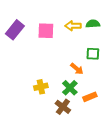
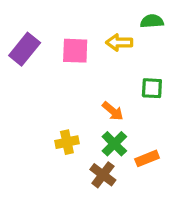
green semicircle: (93, 24) -> (152, 21), moved
orange arrow: (77, 69) -> (113, 111), moved

